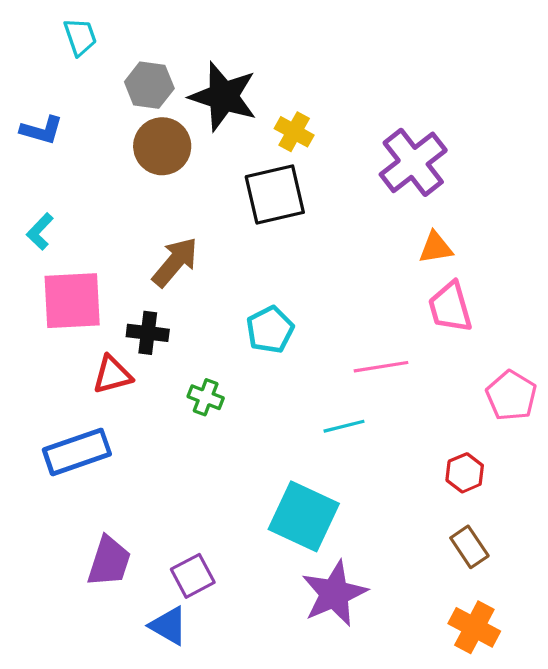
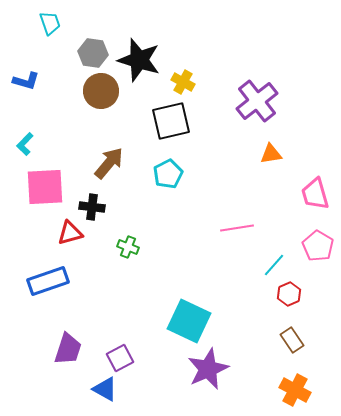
pink trapezoid: (450, 307) -> (315, 194), moved
cyan pentagon: (270, 330) -> (168, 174), moved
cyan line: (344, 426) -> (274, 265), moved, turned -35

